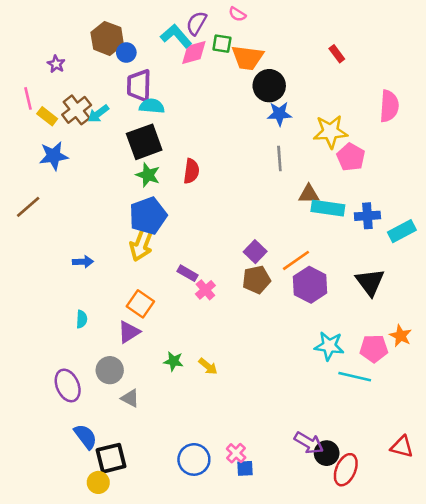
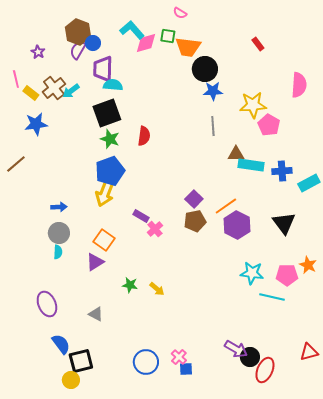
purple semicircle: (196, 23) -> (78, 50), moved
gray circle: (110, 370) -> (59, 233), moved
red triangle: (402, 447) -> (309, 352), turned -30

